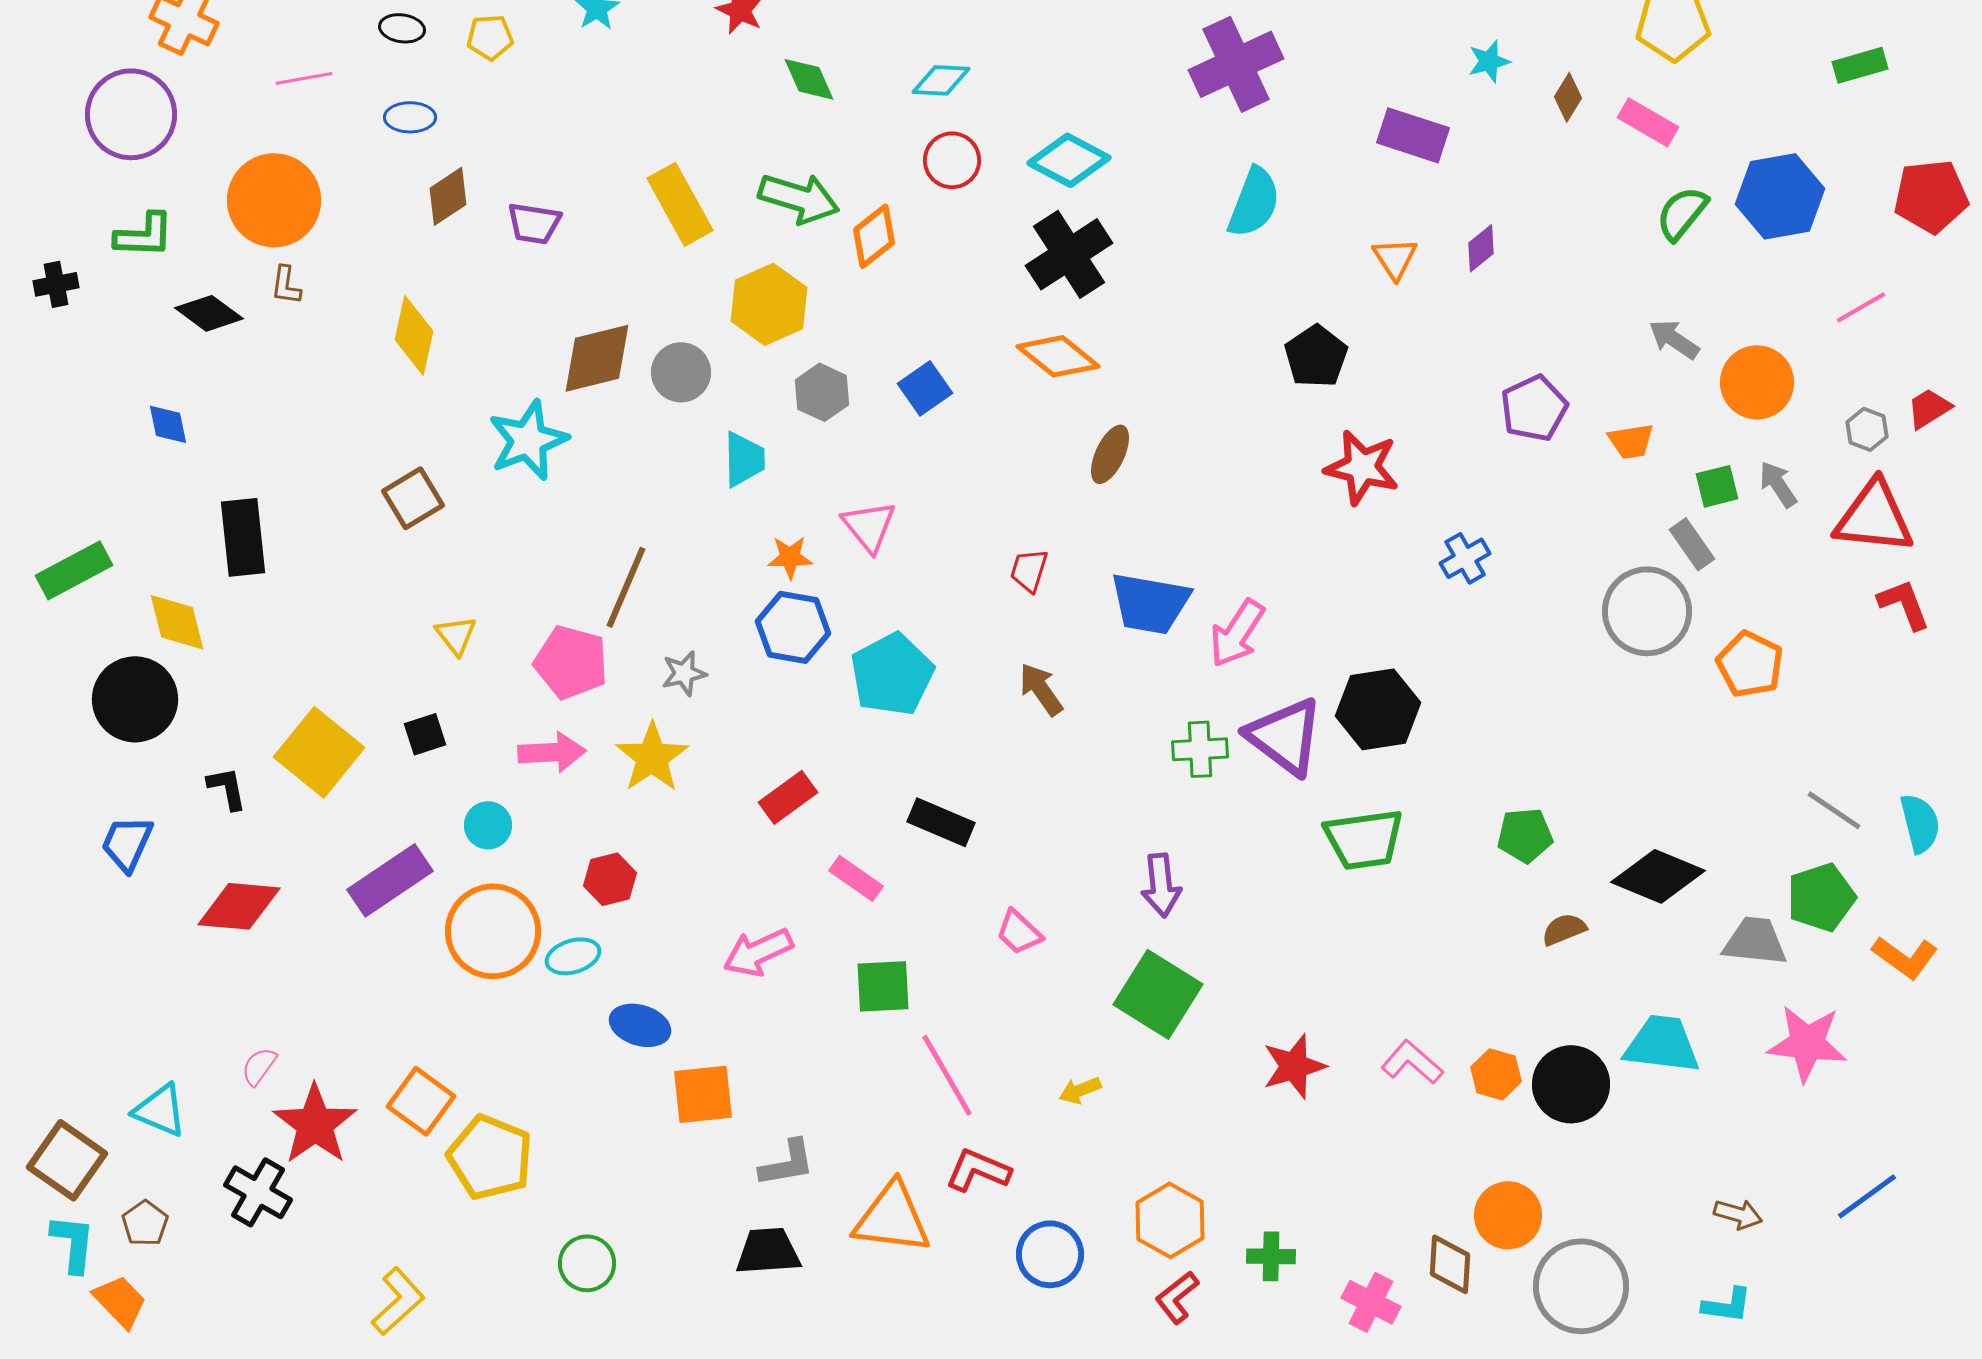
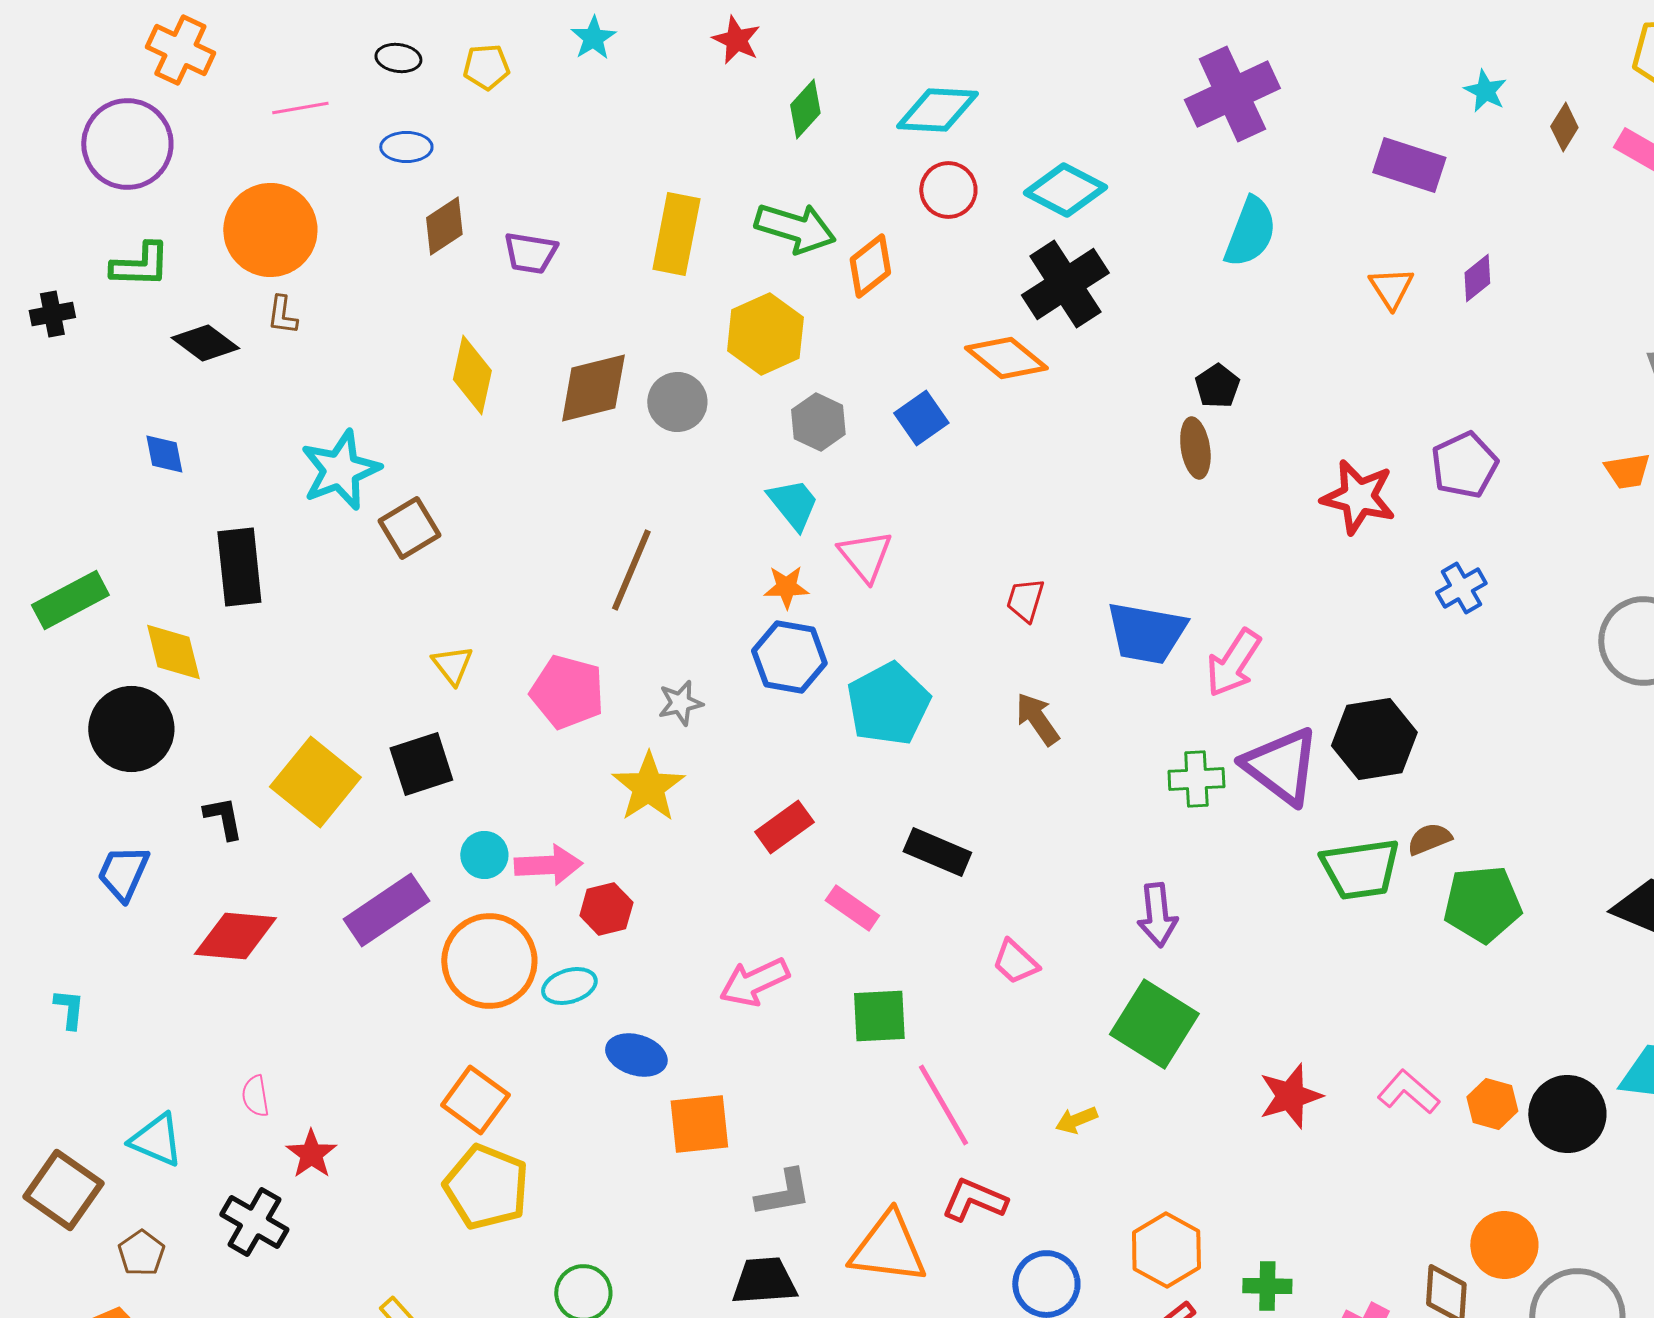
cyan star: (1489, 61) -> (1485, 91), turned -30
green diamond: (809, 79) -> (805, 109), turned 66
cyan diamond: (941, 80) -> (937, 110), size x1.4
yellow rectangle: (680, 204) -> (676, 234), turned 40
yellow diamond: (414, 335) -> (472, 375), moved
orange diamond: (1058, 356) -> (1006, 358), moved
black pentagon: (1316, 356) -> (1217, 386), moved, size x0.7
purple pentagon: (1534, 408) -> (1464, 465), moved
cyan star: (528, 440) -> (340, 470), moved
brown ellipse: (1110, 454) -> (1195, 448), moved, turned -34
cyan trapezoid: (744, 459) -> (793, 504), moved, turned -38
brown line: (626, 587) -> (631, 570), moved
black square: (425, 734) -> (421, 764), size x1.5
pink arrow: (552, 752) -> (548, 865), moved
green pentagon: (1525, 835) -> (1482, 904), moved, size x1.4
brown semicircle: (1564, 929) -> (1429, 839), moved
pink semicircle: (259, 1066) -> (255, 1096), turned -45
orange square: (421, 1101) -> (475, 1100), moved
red star: (315, 1124) -> (311, 1154), size x0.6
cyan L-shape: (73, 1243) -> (69, 1009), moved, size x0.7

